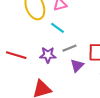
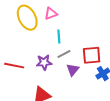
cyan line: (57, 28) -> (59, 37), moved, turned 56

